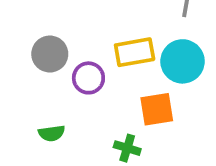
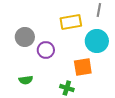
yellow rectangle: (135, 52) -> (71, 22), moved

